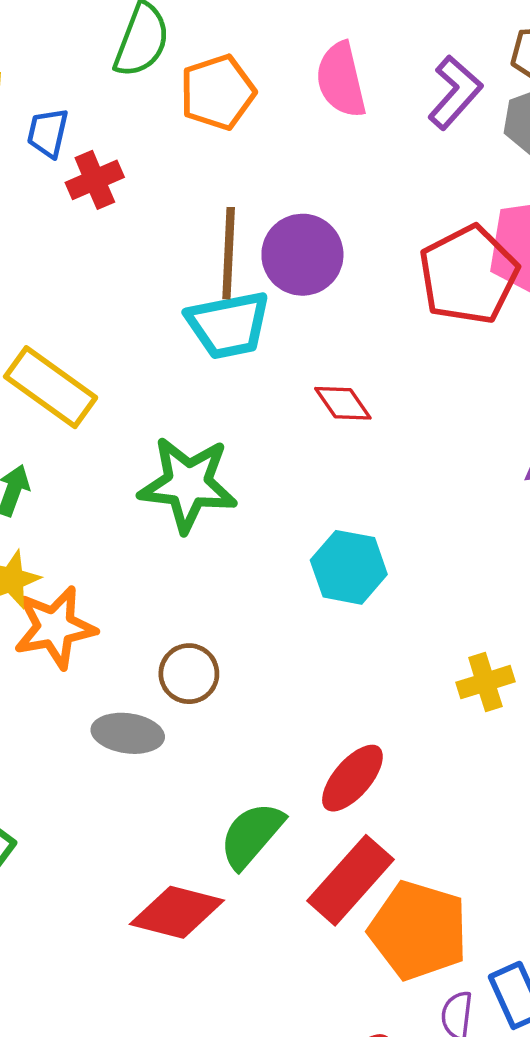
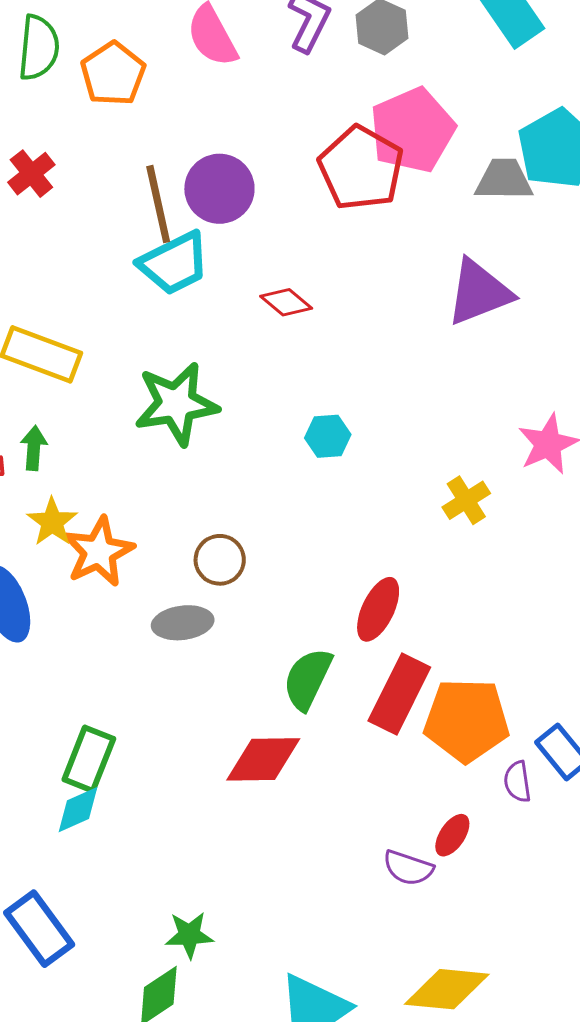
cyan hexagon: (349, 567) -> (328, 436), size x0.7

